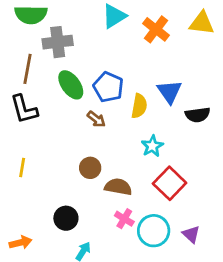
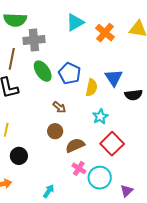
brown arrow: (96, 119) -> (59, 107), moved
brown semicircle: (118, 187) -> (75, 145), turned -36
black circle: (66, 218) -> (19, 156), moved
purple triangle: (191, 234) -> (127, 191), moved, turned 32

